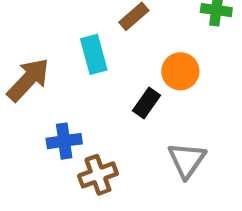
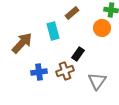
orange circle: (180, 71) -> (102, 28), moved
brown cross: (98, 175) -> (65, 71), moved

